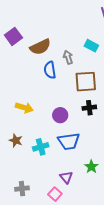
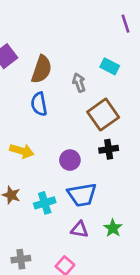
brown semicircle: (40, 47) -> (42, 69), turned -45
blue semicircle: (50, 70) -> (39, 104), moved
brown square: (86, 82) -> (103, 115), turned -30
purple triangle: (66, 177) -> (80, 229), moved, turned -40

